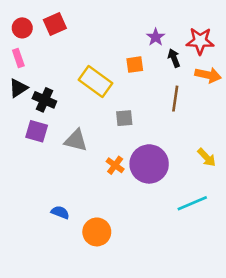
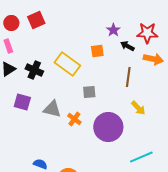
black arrow: (174, 58) -> (127, 46), turned -40
black cross: (44, 100) -> (34, 70), moved
yellow arrow: (207, 157) -> (138, 108), moved
orange cross: (115, 165) -> (74, 119), moved

